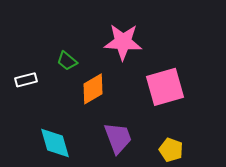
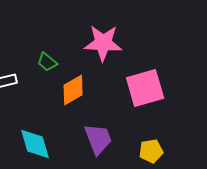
yellow pentagon: (171, 150) -> (151, 151), turned -30

